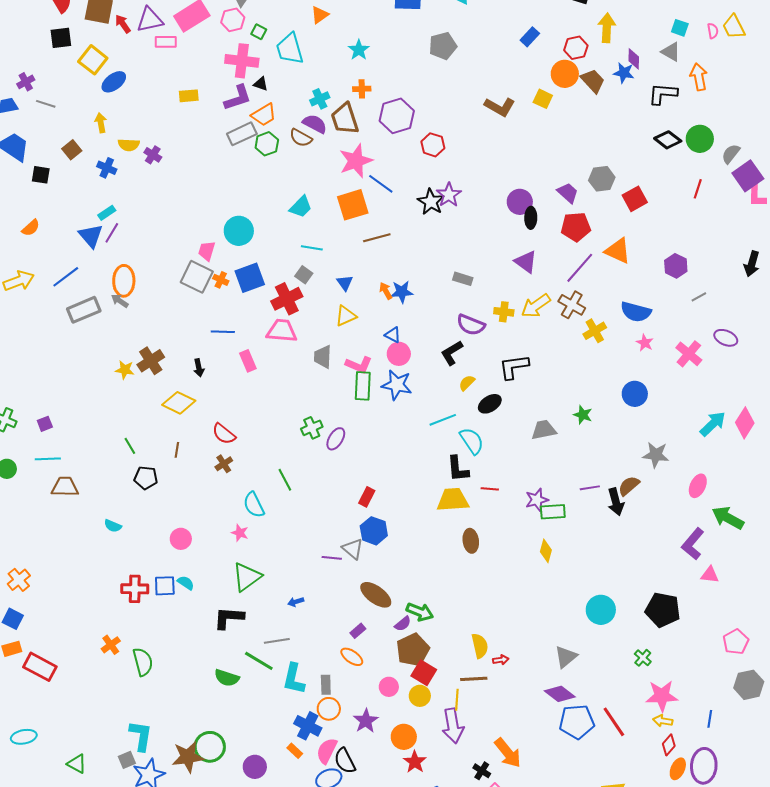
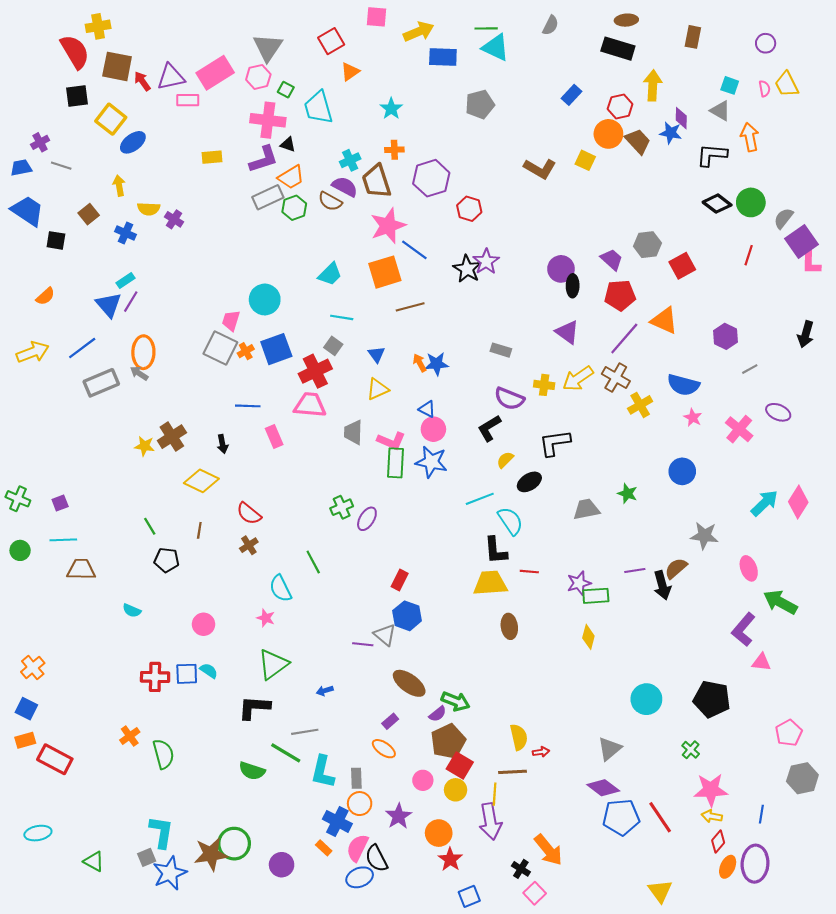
orange cross: (221, 280) -> (246, 351), turned 35
pink ellipse: (698, 486) -> (749, 568), turned -45

